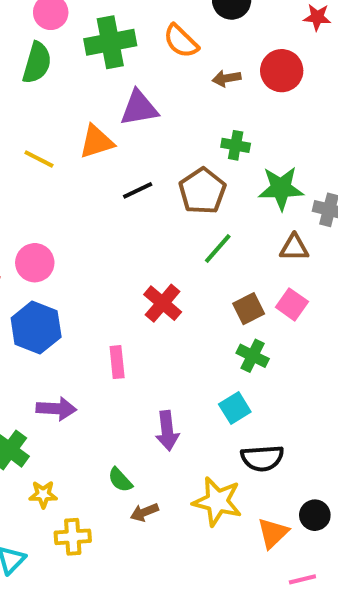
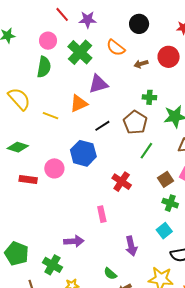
green cross: (110, 42) -> (80, 52), turned -30
blue hexagon: (36, 327) -> (83, 153), moved

